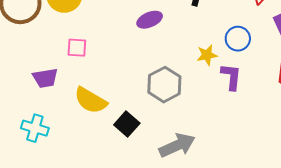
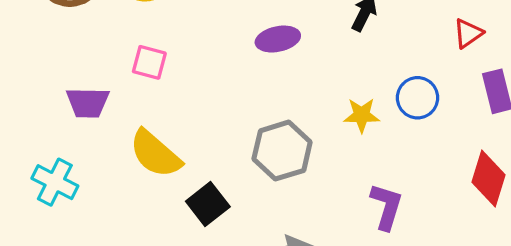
purple L-shape: (231, 77) -> (386, 206), moved

